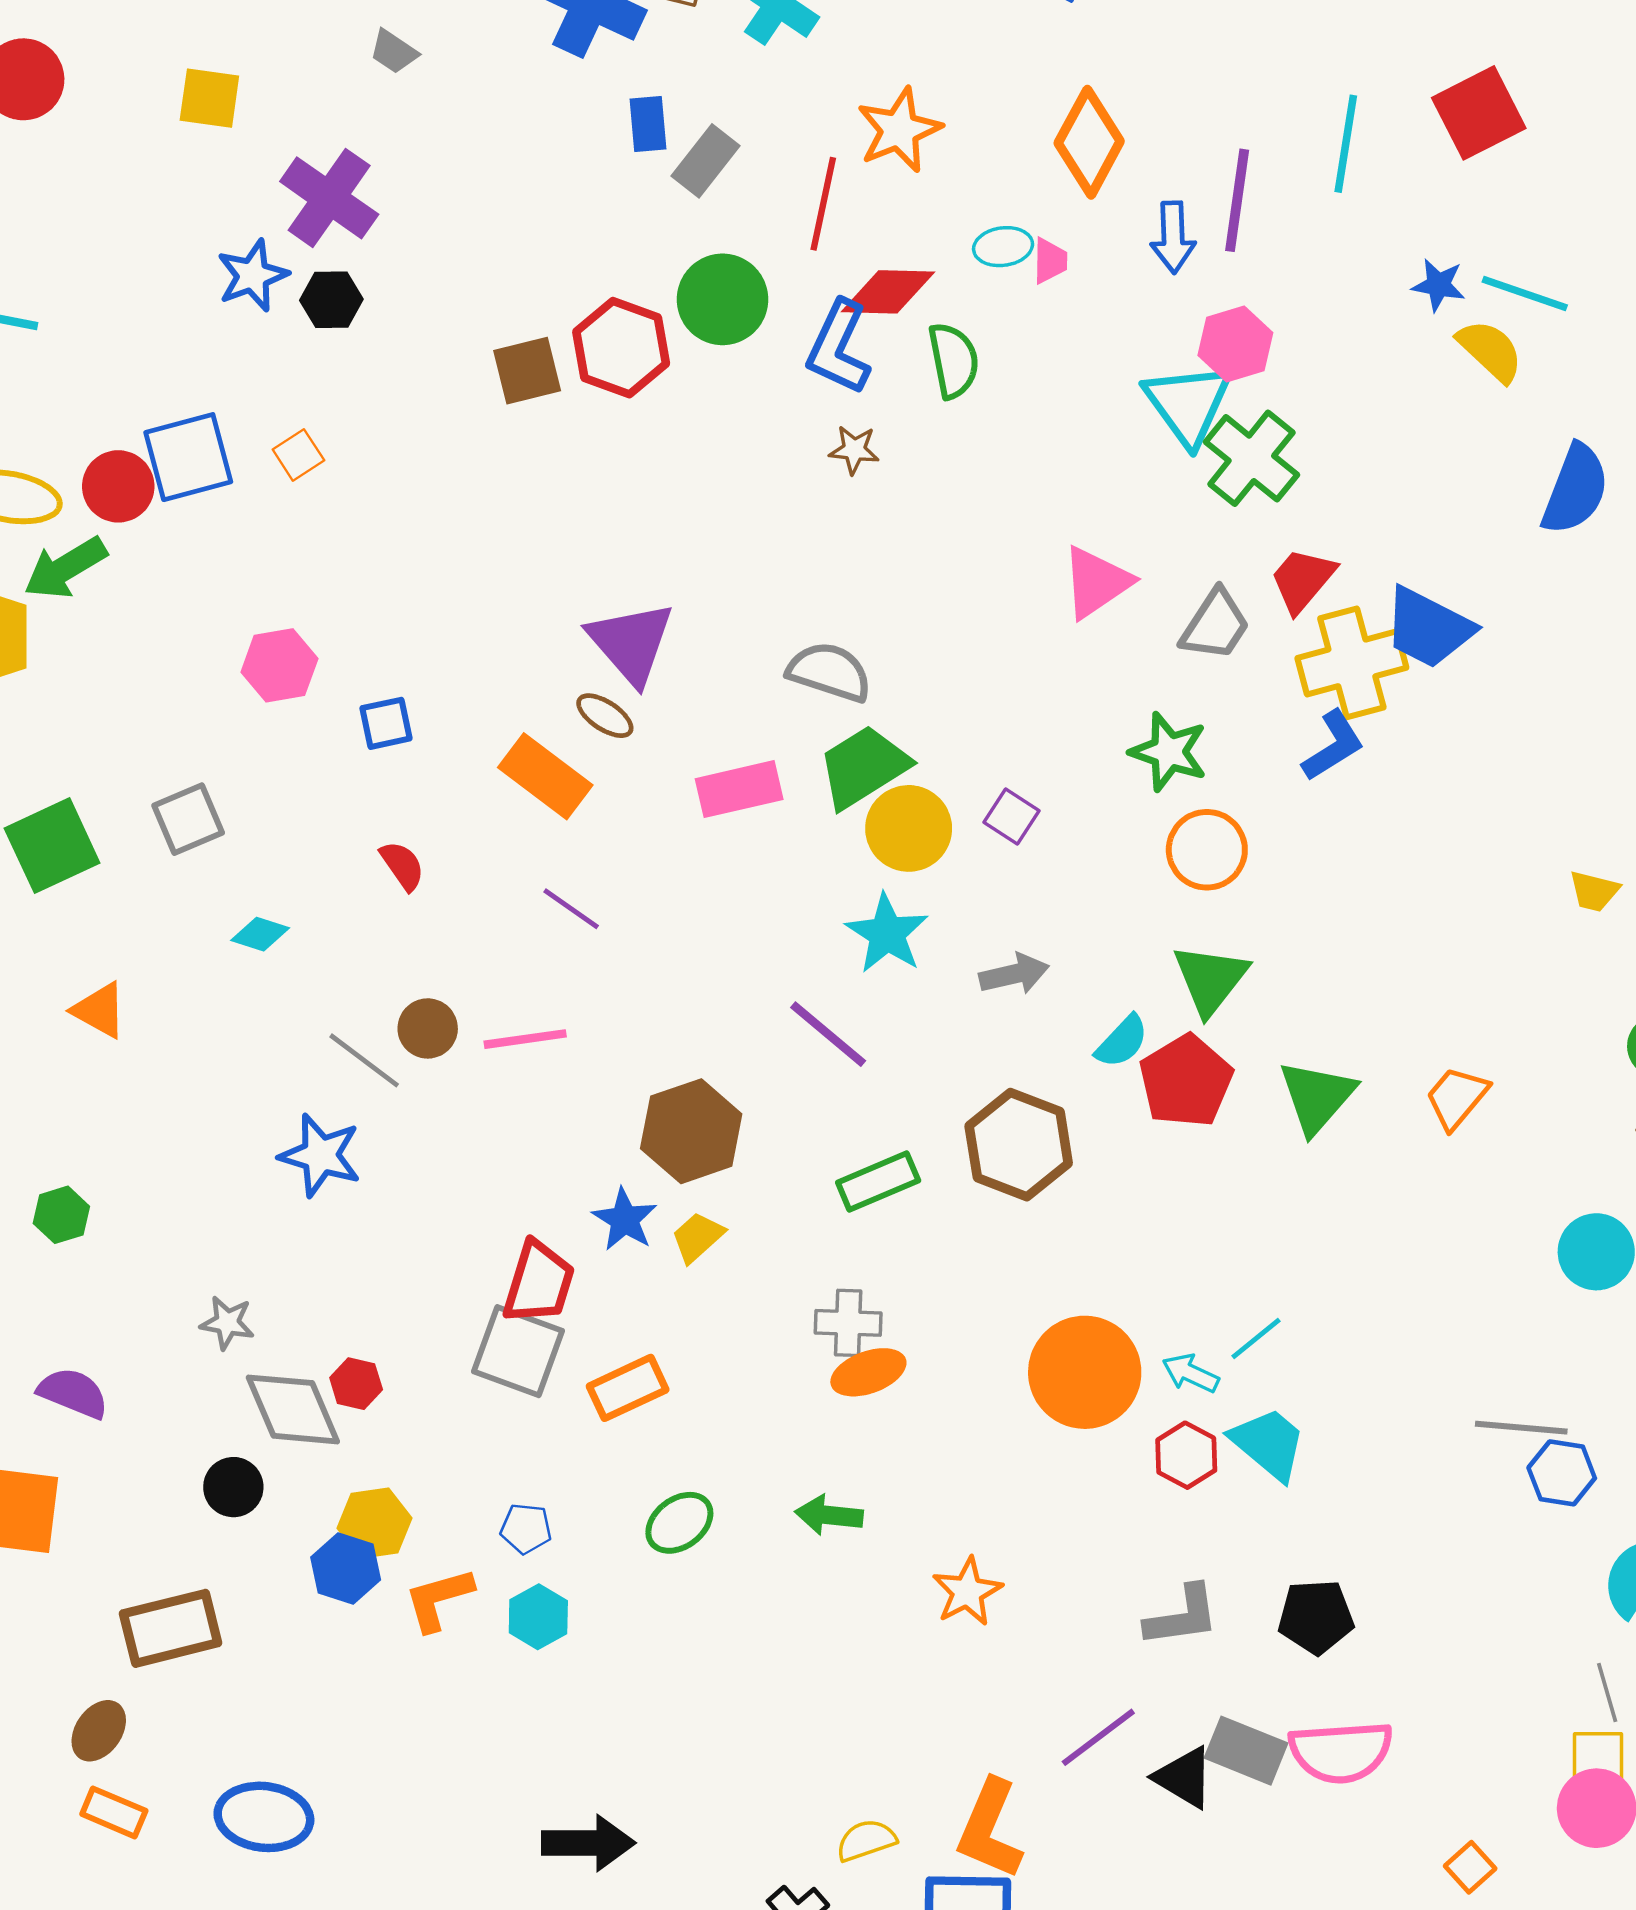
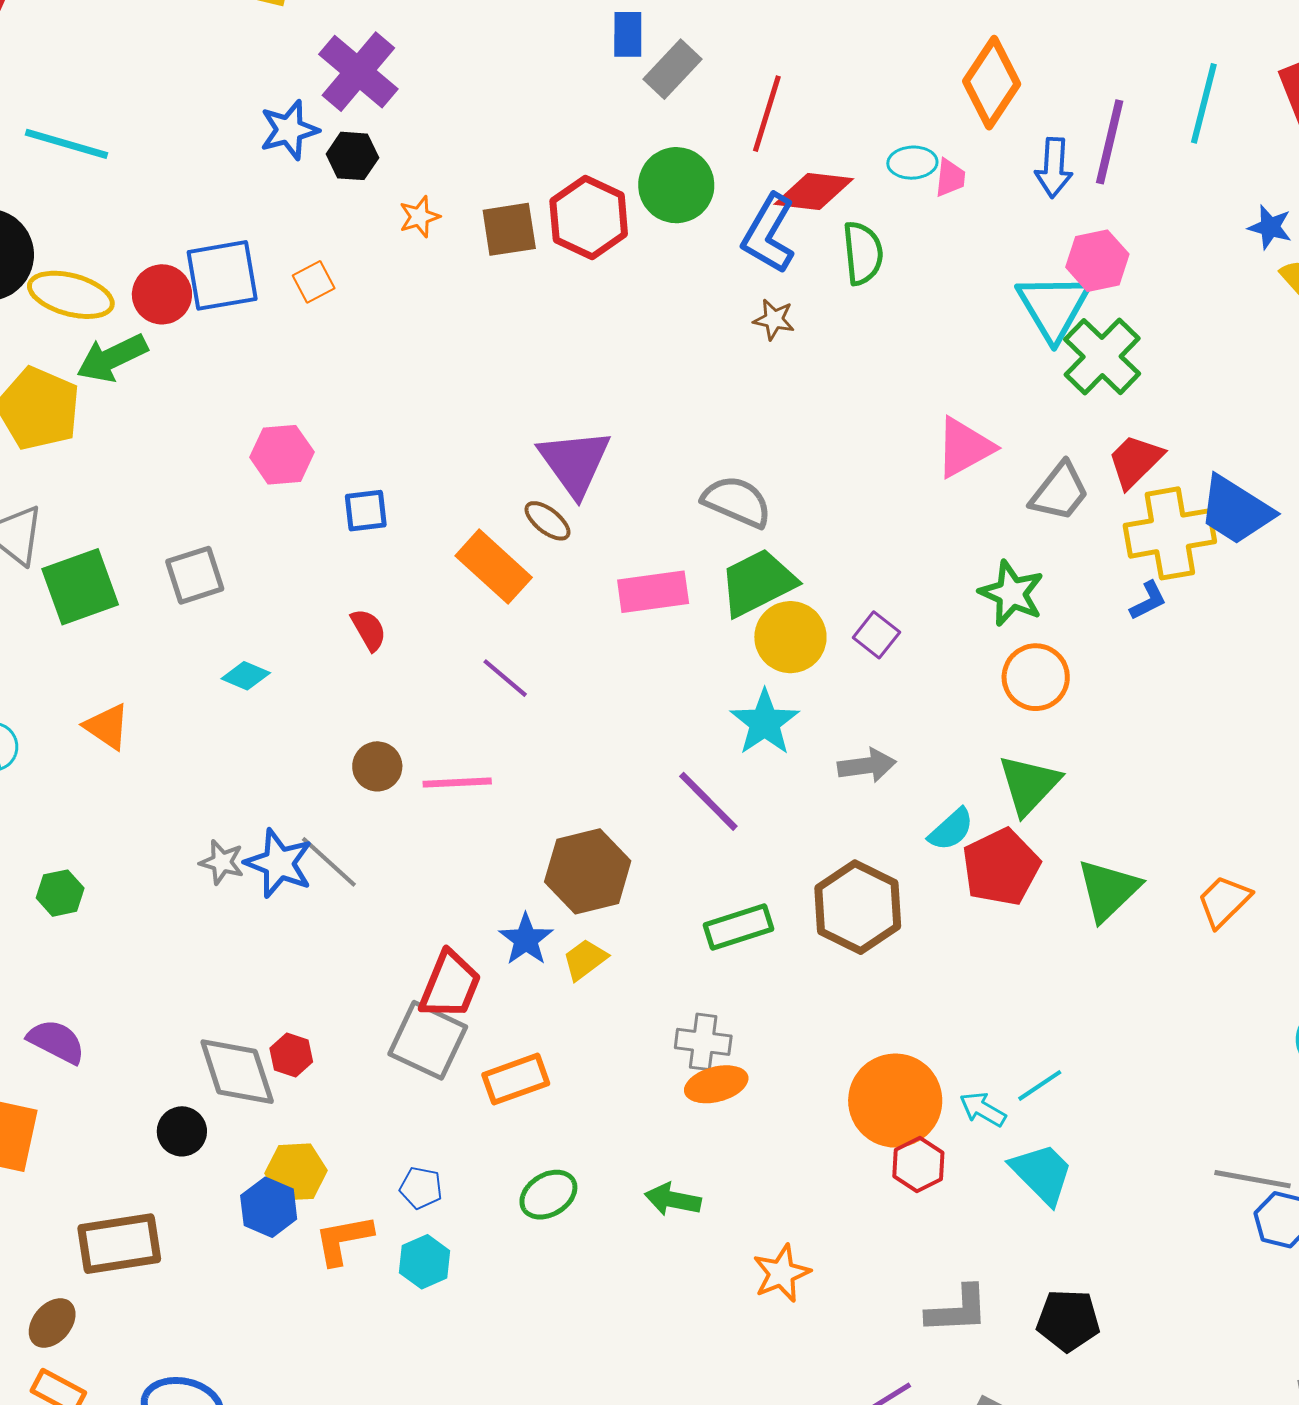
orange star: (899, 130) -> (419, 217), moved, size x0.6
blue L-shape: (1333, 746) -> (1148, 601), size x0.7
gray line: (364, 1060) -> (329, 862), moved
gray star: (227, 1323) -> (222, 862), moved
red hexagon: (1186, 1455) -> (918, 1164), moved

